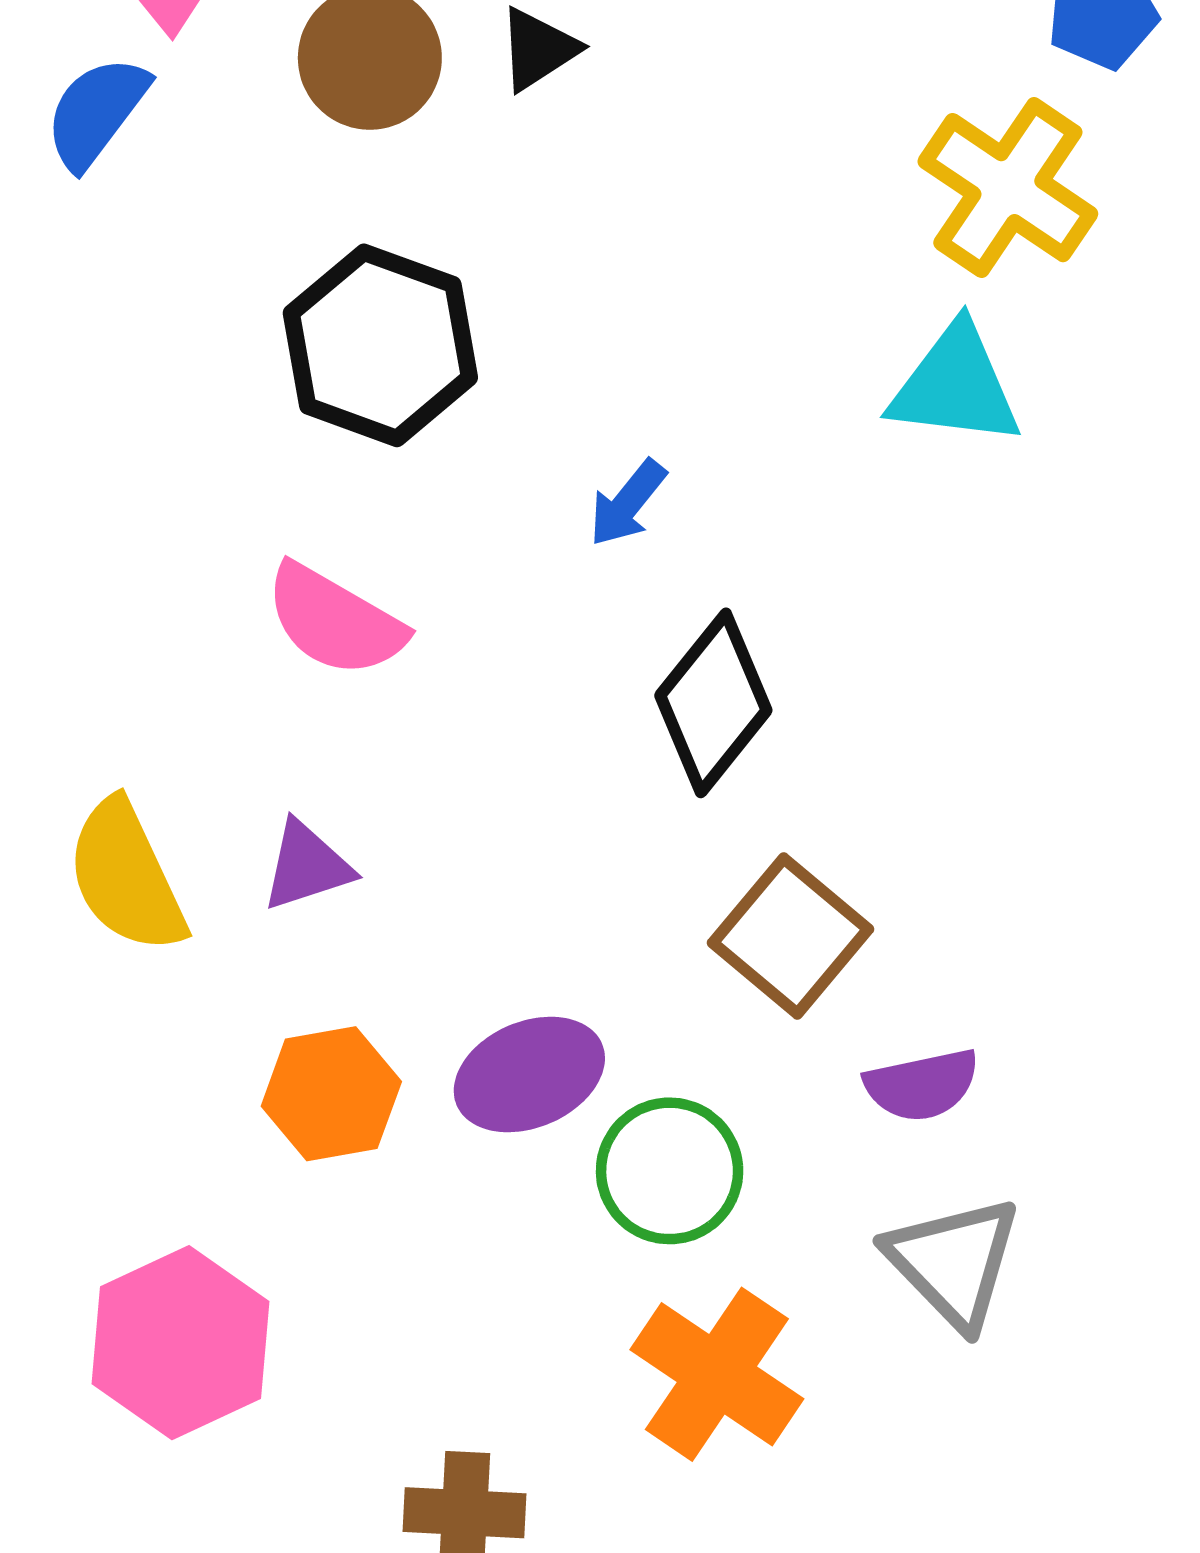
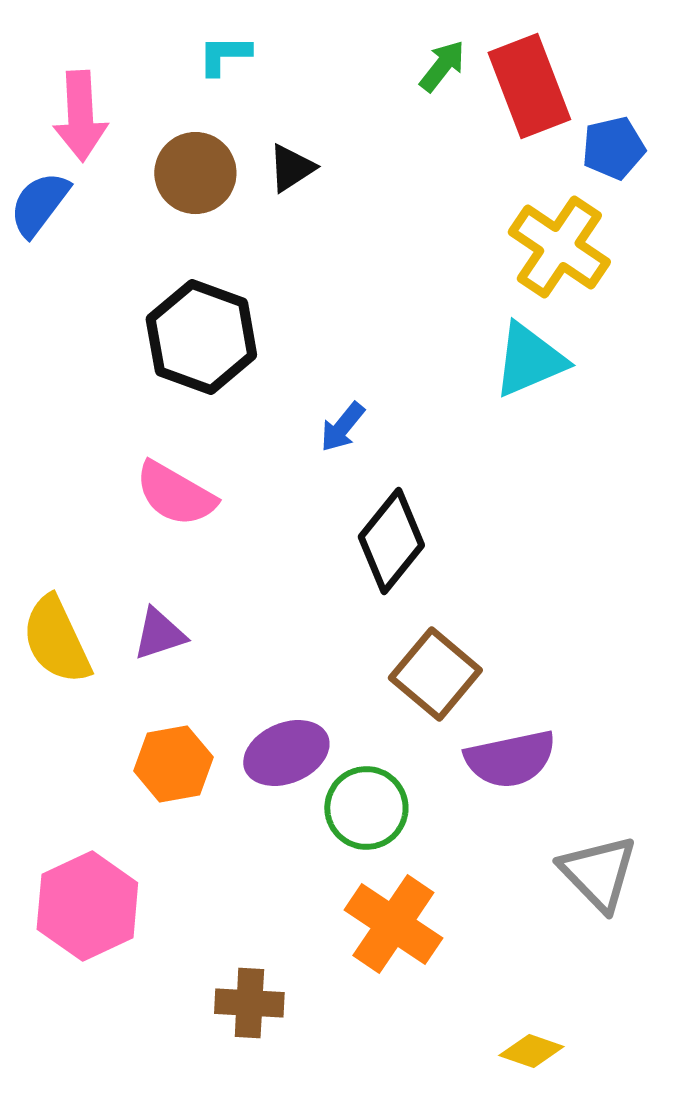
cyan triangle: (955, 386) -> (529, 360), turned -30
purple semicircle: (922, 1085) -> (510, 759), size x1.4
gray triangle: (954, 1262) -> (598, 873), moved

